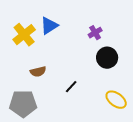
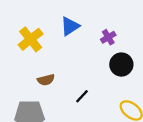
blue triangle: (49, 26) -> (70, 26), moved

